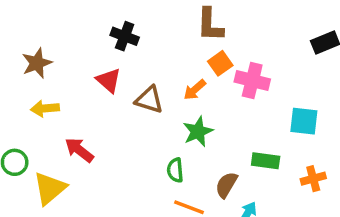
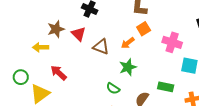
brown star: (37, 63) -> (56, 29), moved
pink cross: (252, 81) -> (172, 42), moved
green semicircle: (175, 170) -> (113, 88), turned -56

